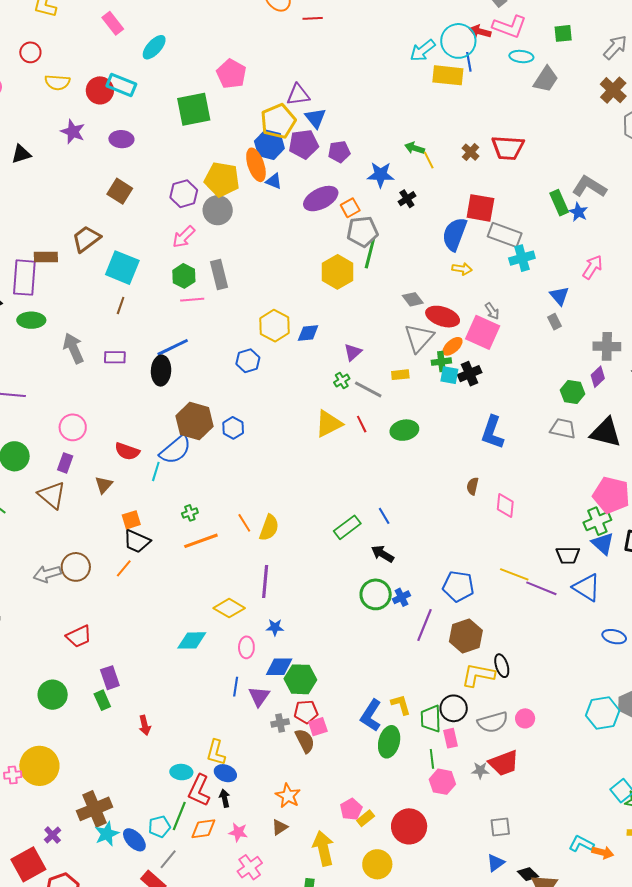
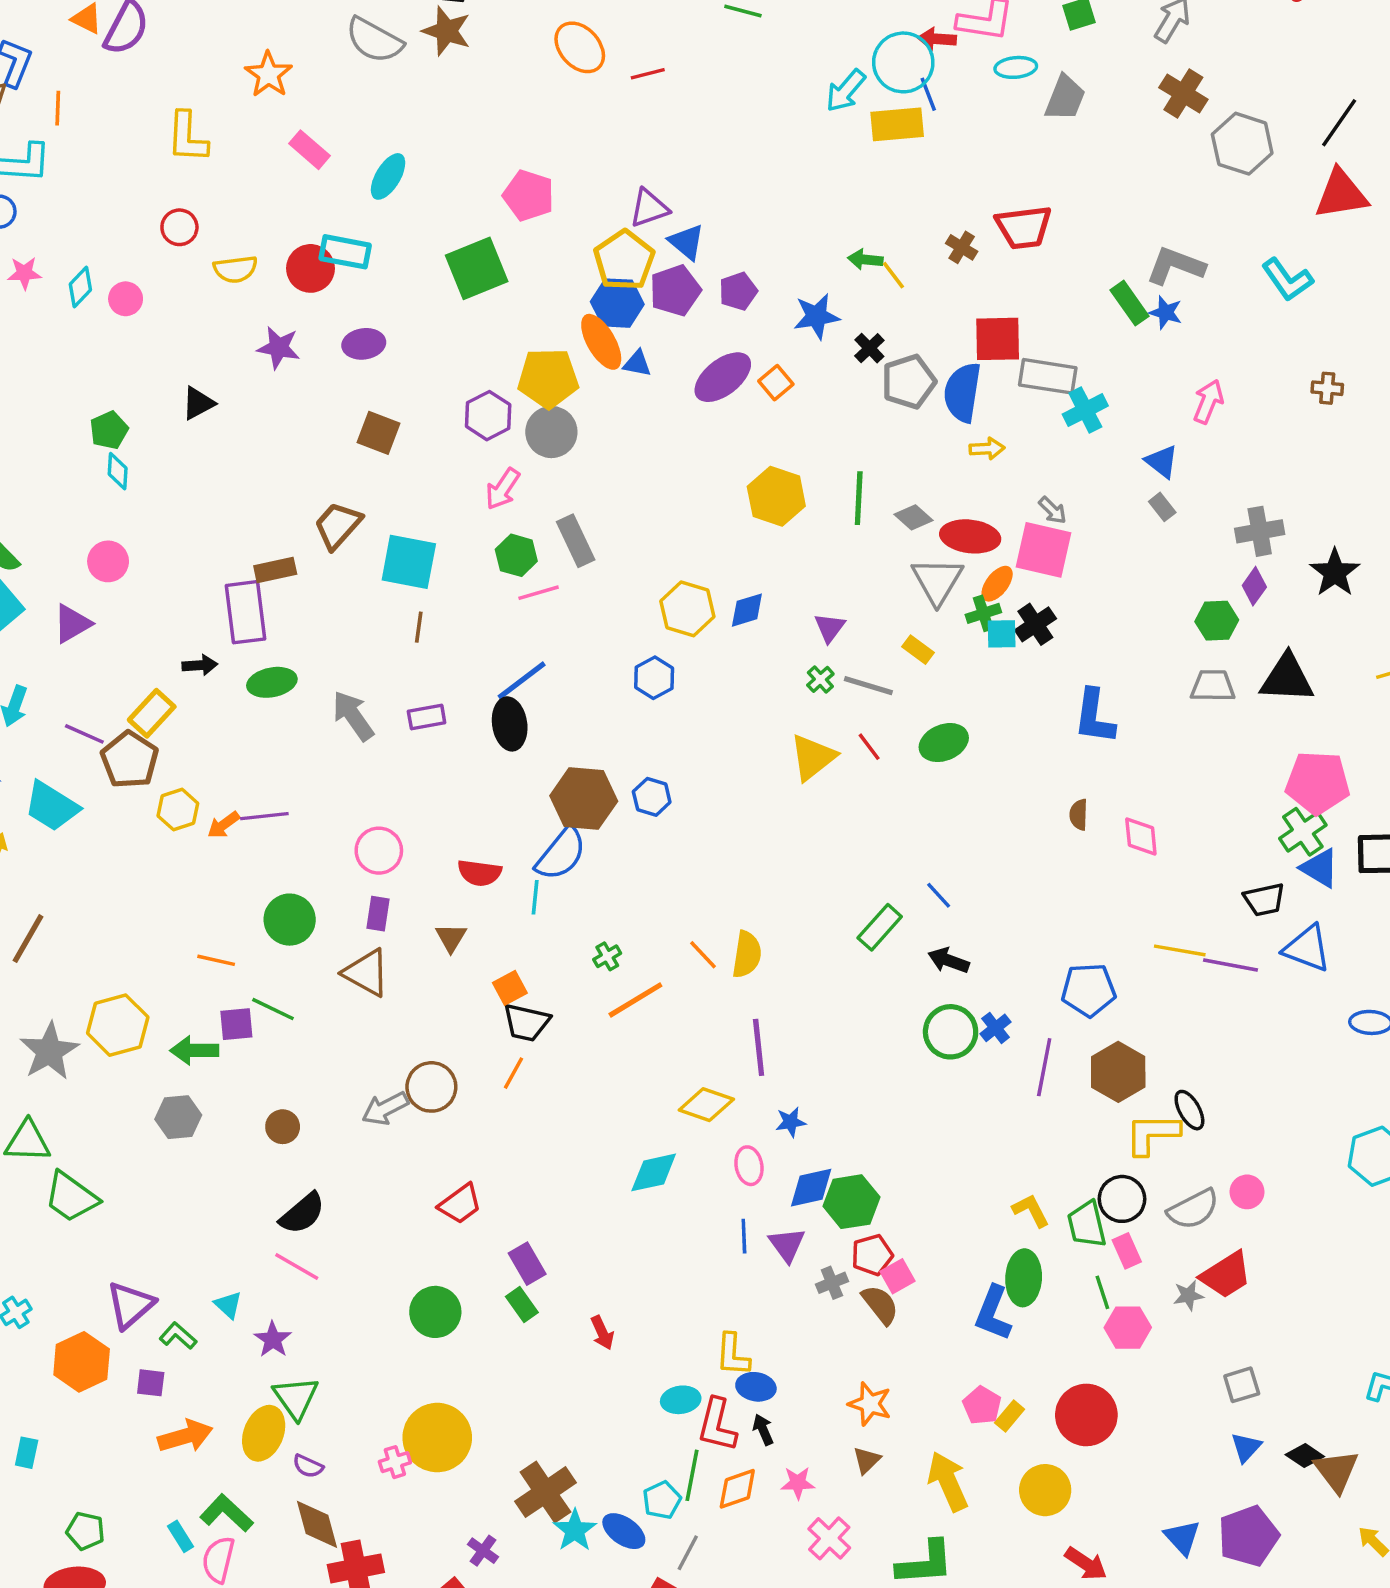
gray pentagon: (362, 232) -> (909, 382), moved
green line: (370, 253) -> (859, 498), moved
yellow rectangle: (400, 375) -> (918, 650), turned 54
blue L-shape: (371, 715) -> (993, 1313), moved

